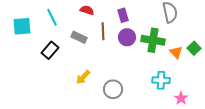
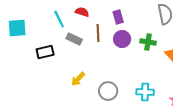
cyan line: (52, 17) -> (59, 19), moved
green cross: (153, 40) -> (148, 42), size x0.7
black rectangle: (50, 50) -> (45, 52), turned 36
cyan cross: (161, 80) -> (145, 92), moved

